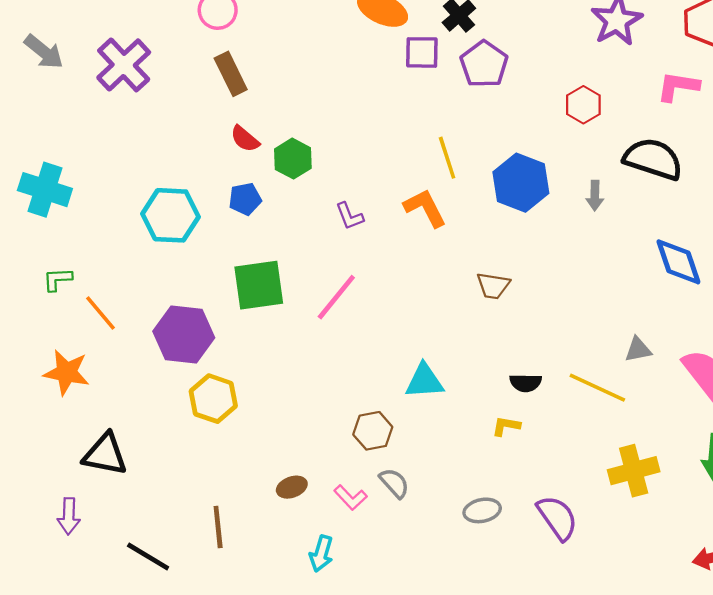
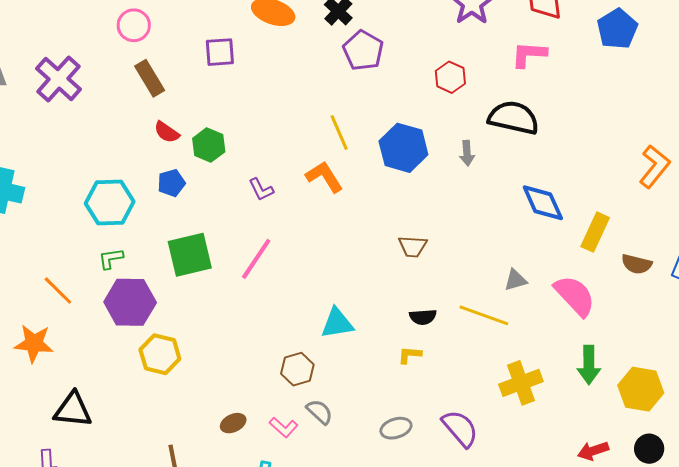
purple square: (422, 52) -> (220, 52), moved
green L-shape: (58, 279) -> (111, 259), moved
brown trapezoid: (493, 286) -> (413, 246), moved

